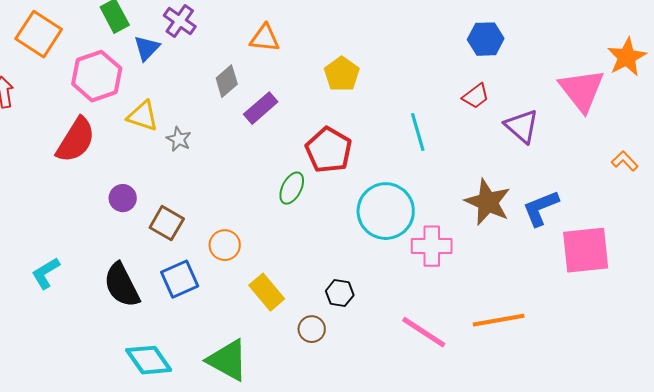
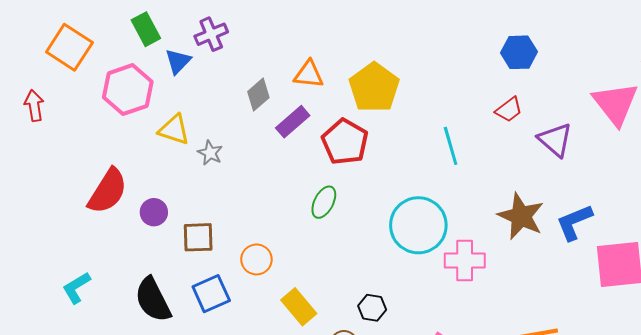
purple cross: (180, 21) -> (211, 34), turned 32
orange triangle: (265, 38) -> (309, 74), moved
yellow pentagon: (342, 74) -> (374, 87), size x1.4
red semicircle: (76, 140) -> (108, 191), moved
red pentagon: (329, 150) -> (345, 142), moved
brown square: (167, 223) -> (198, 237), turned -32

